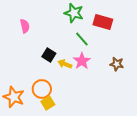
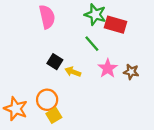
green star: (74, 13) -> (95, 15), moved
pink semicircle: (25, 26) -> (47, 17), moved, size x1.5
pink star: (82, 61) -> (108, 68), moved

